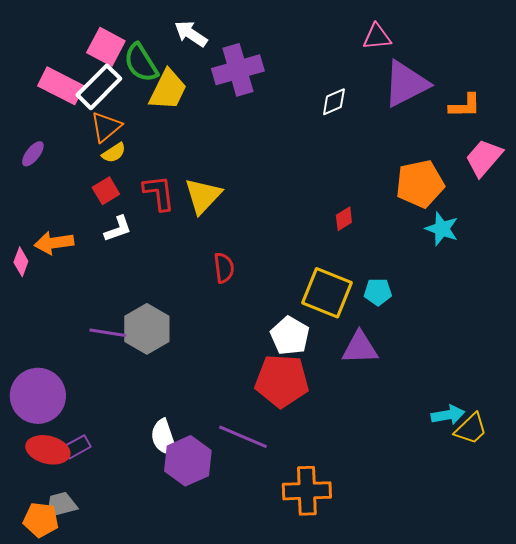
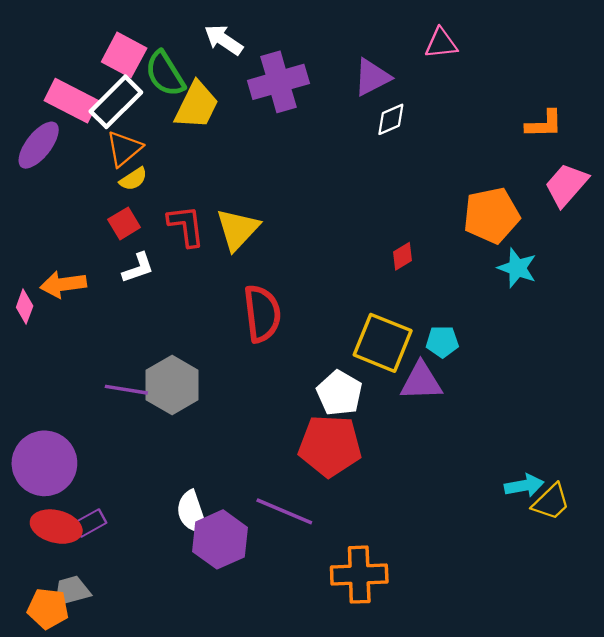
purple triangle: (406, 84) -> (372, 77), moved, size x0.7
purple ellipse: (33, 154) -> (39, 145), moved, size x1.6
red semicircle: (224, 268) -> (262, 314), size x1.6
purple triangle: (360, 348) -> (421, 381), moved

